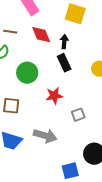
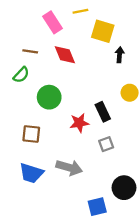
black arrow: (64, 42) -> (120, 55), moved
black rectangle: (64, 63) -> (103, 112), moved

